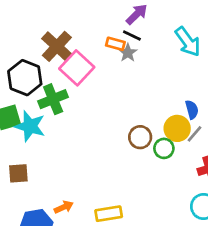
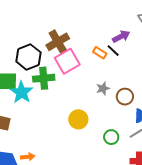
gray star: (128, 53) -> (103, 88), moved
yellow circle: (177, 128) -> (78, 119), moved
brown circle: (140, 137) -> (125, 97), moved

